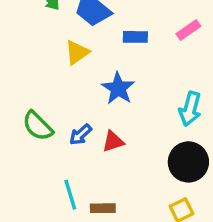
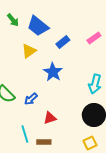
blue rectangle: (135, 37) -> (63, 42), turned -40
red triangle: (113, 141) -> (50, 118), moved

